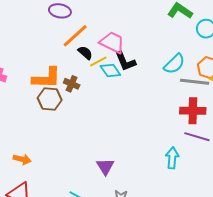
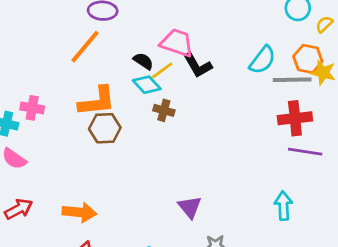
orange line: (75, 36) -> (85, 47), moved
cyan diamond: (110, 70) -> (147, 85), moved
brown cross: (72, 84) -> (164, 110), moved
cyan arrow: (172, 158) -> (283, 206), moved
orange arrow: (22, 159) -> (79, 212), size x1.4

